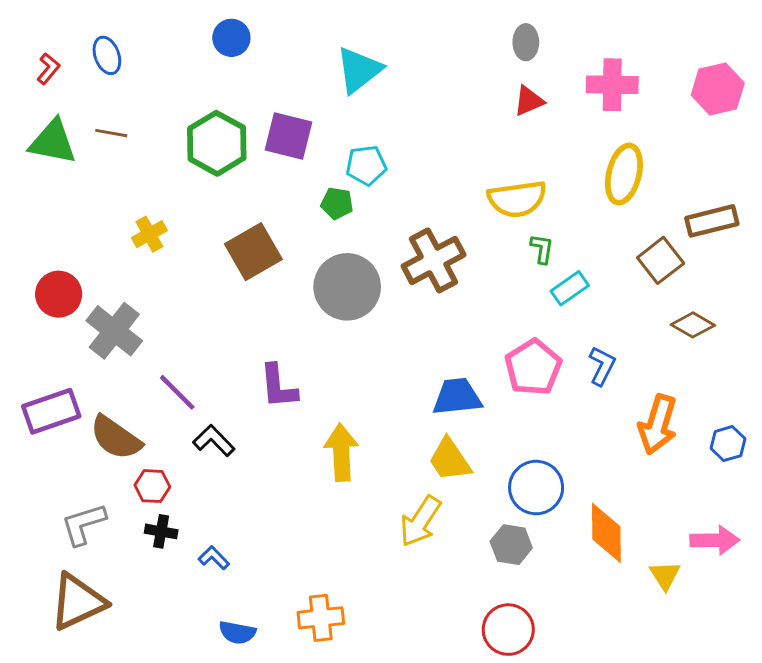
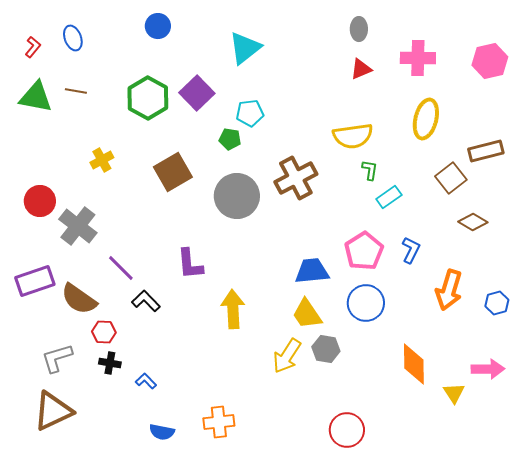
purple square: (289, 136) -> (197, 93), turned 32
blue circle: (536, 487) -> (366, 303), moved
gray hexagon: (511, 545) -> (326, 349), moved

